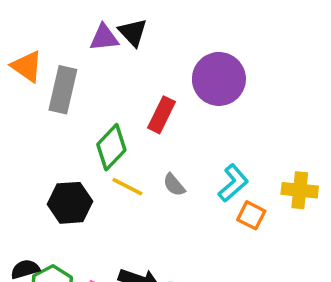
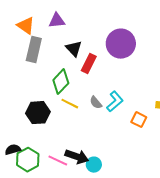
black triangle: (133, 32) -> (74, 49), moved
orange triangle: (27, 66) -> (26, 26), moved
cyan L-shape: (233, 183) -> (115, 102), moved

